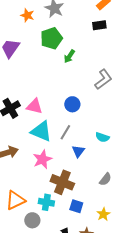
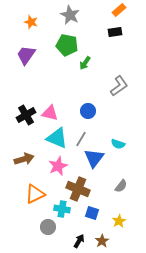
orange star: (27, 15) -> (31, 22), moved
green pentagon: (51, 38) -> (67, 45), turned 30
blue triangle: (78, 151) -> (94, 158), size x1.5
orange triangle: (15, 200) -> (35, 194), moved

